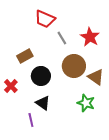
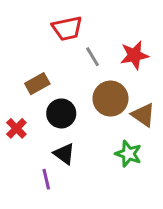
red trapezoid: (45, 19) -> (67, 28), turned -35
red star: (90, 37) -> (134, 55), turned 30

